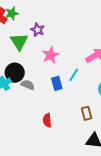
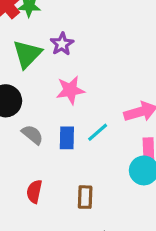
gray semicircle: (28, 85) -> (32, 135), moved
brown rectangle: (87, 113) -> (85, 197), moved

